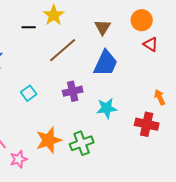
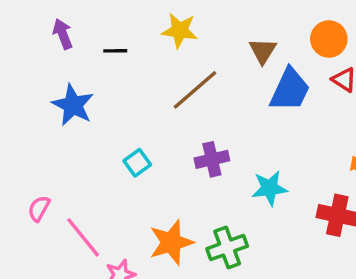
yellow star: (54, 15) -> (180, 31), turned -30
black line: (29, 27) -> (115, 51), moved
blue trapezoid: (106, 63) -> (290, 90), moved

